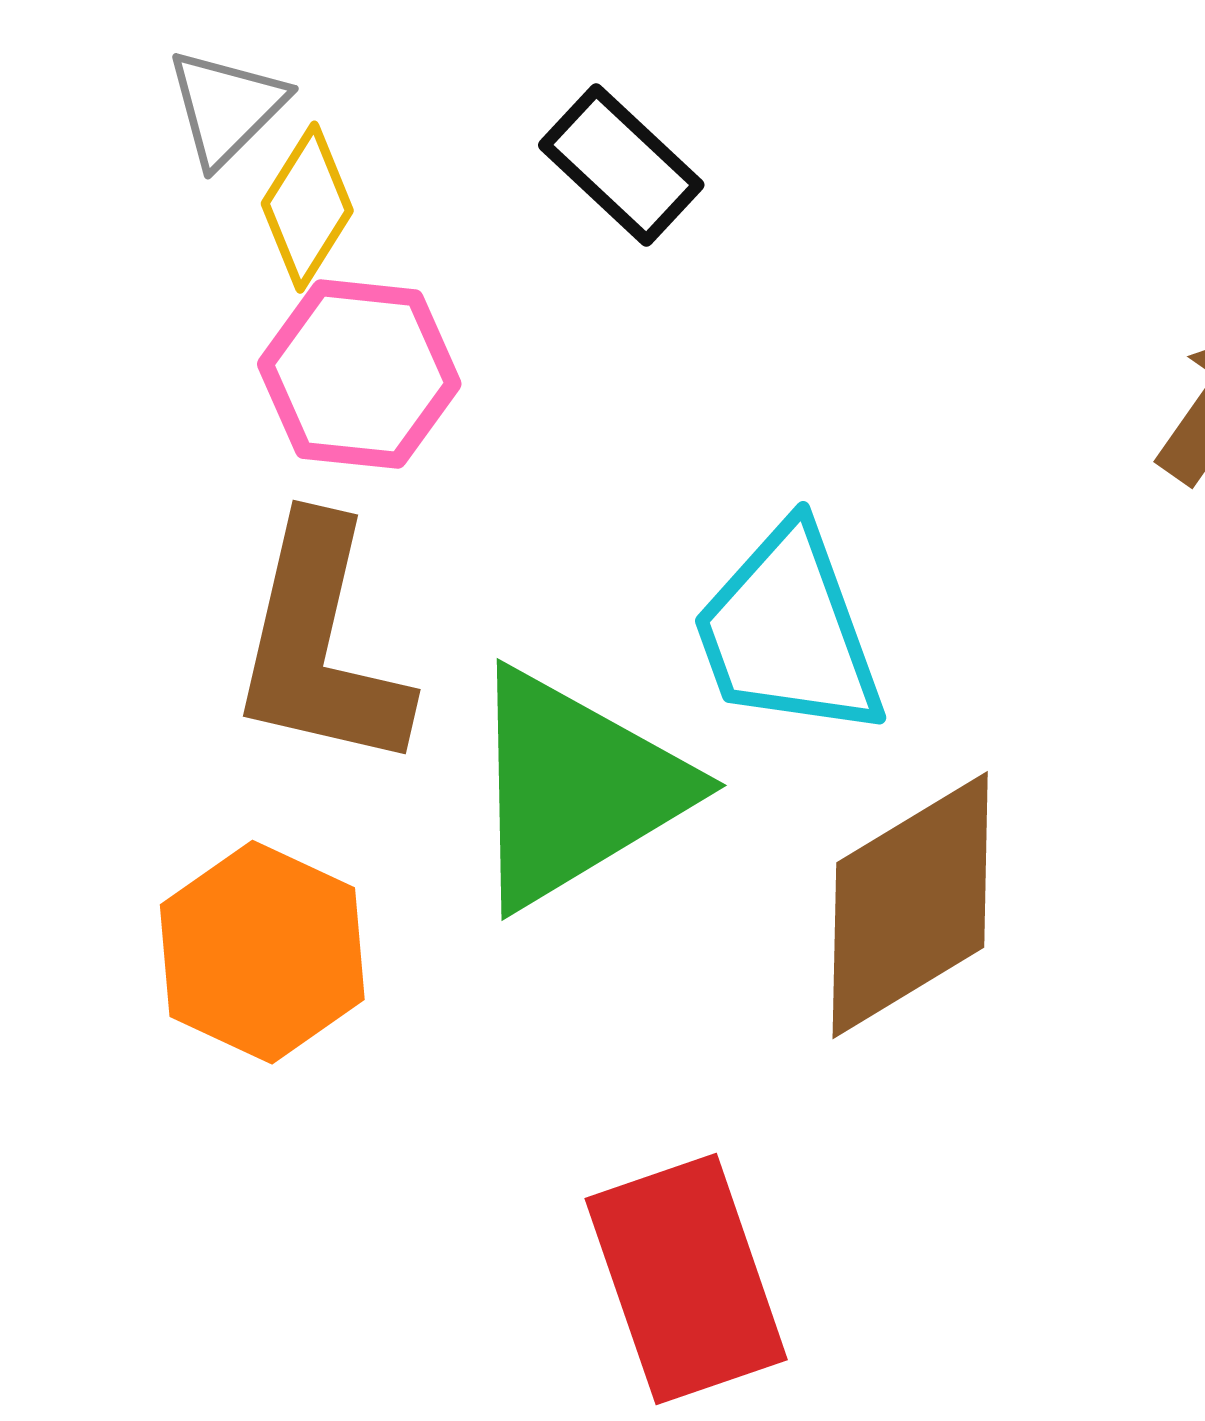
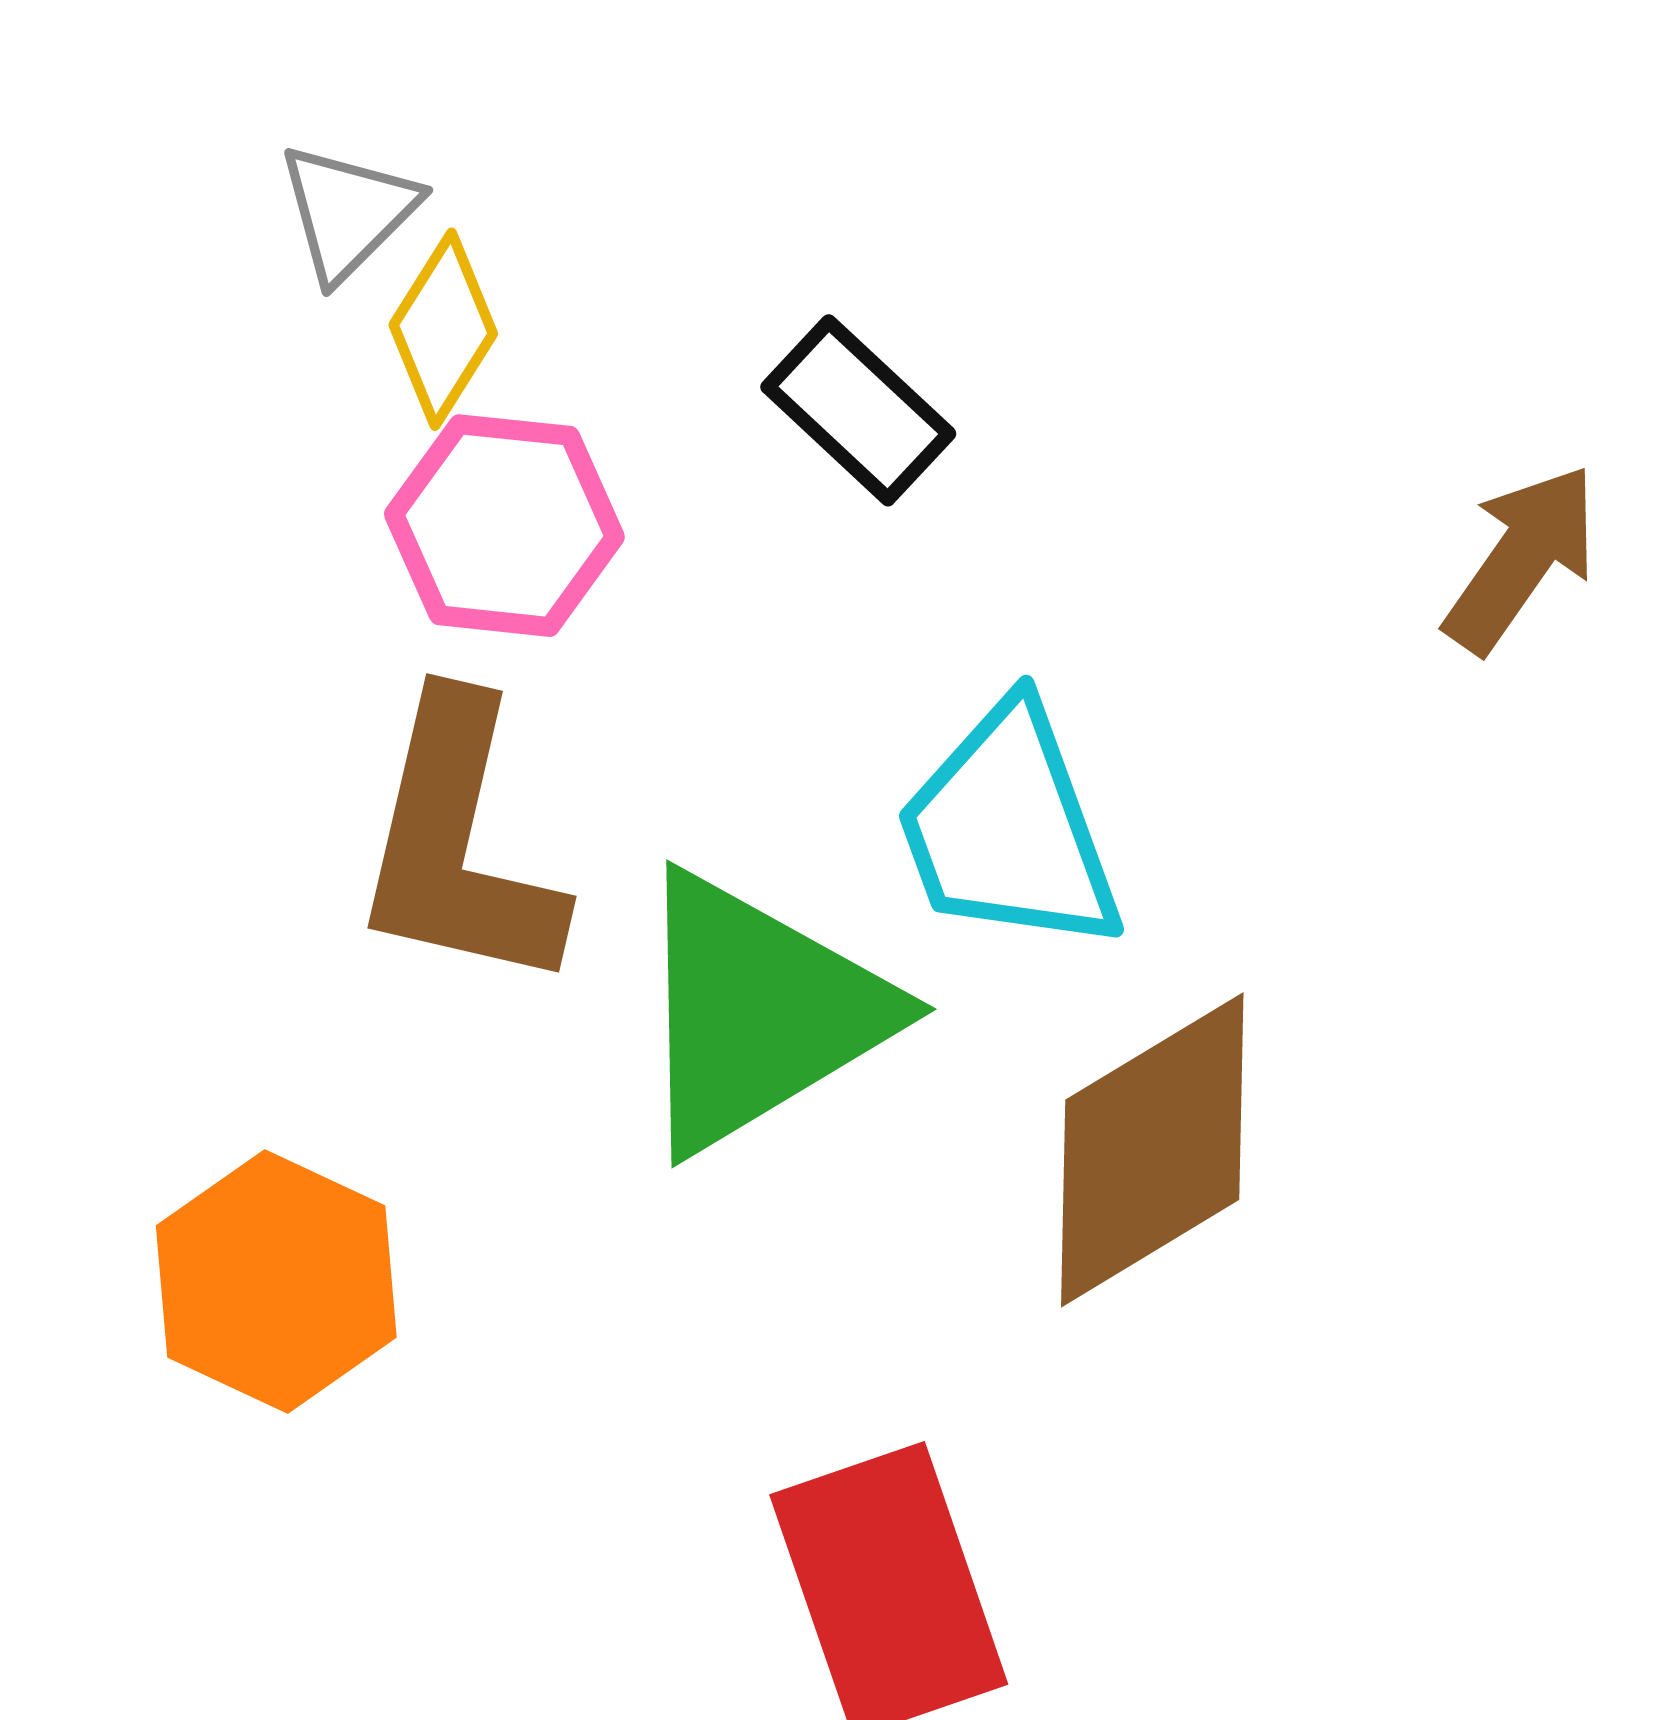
black rectangle: (621, 165) -> (858, 410), moved
orange hexagon: (262, 952) -> (276, 1282), moved

